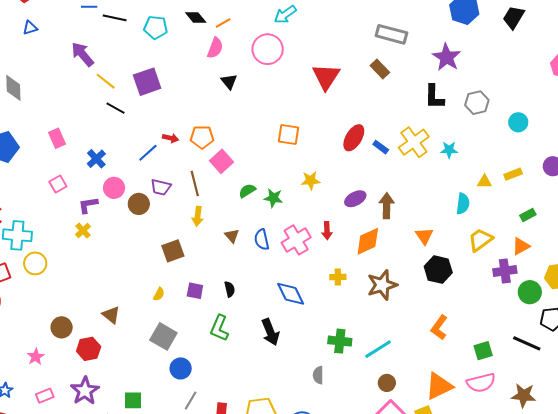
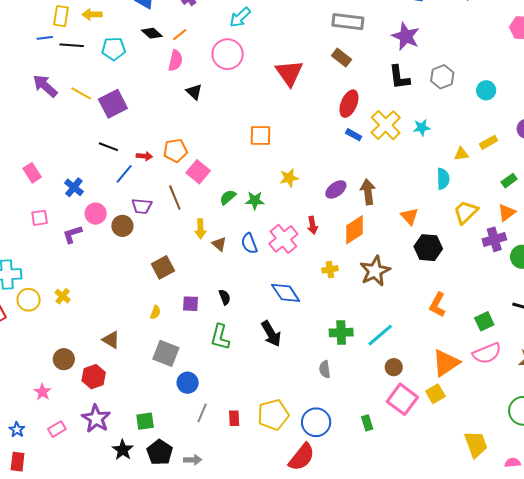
yellow line: (106, 81) -> (81, 93), moved
black line: (116, 108) -> (108, 147), moved
red ellipse: (354, 138) -> (349, 104), moved
pink square: (58, 184) -> (40, 218), turned 30
yellow arrow: (198, 216) -> (200, 229), moved
yellow cross: (83, 231) -> (63, 296), moved

